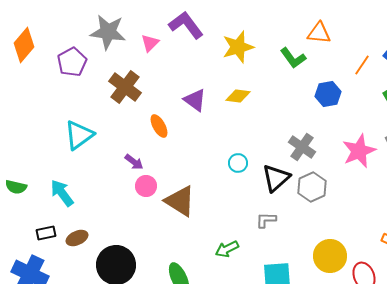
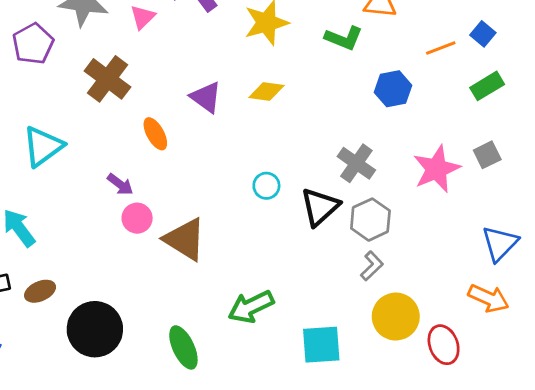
green L-shape: (293, 58) -> (344, 38), turned -32
orange line: (362, 65) -> (441, 48), turned 35
gray L-shape: (266, 220) -> (372, 266), moved, turned 135
green arrow: (227, 249) -> (251, 307), size x1.4

